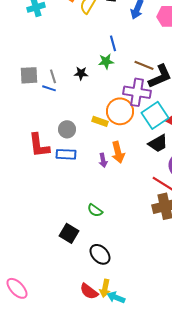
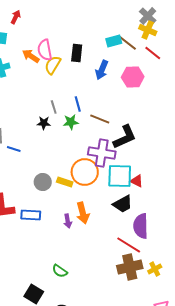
brown line: (144, 65) -> (100, 119), moved
black star: (81, 73) -> (44, 123), moved
gray line: (53, 76) -> (54, 107), moved
cyan square: (155, 115) -> (120, 176), turned 36
gray circle: (67, 129) -> (43, 182), moved

